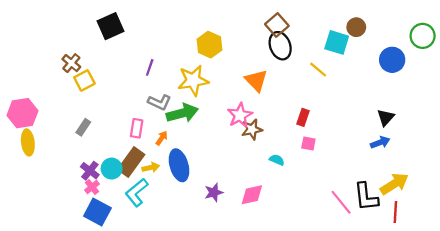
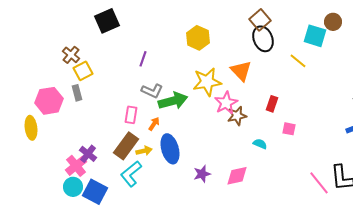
yellow star: (193, 80) -> (207, 82), moved
pink hexagon: (22, 113) -> (49, 101), moved
red rectangle: (303, 117) -> (272, 104), moved
gray rectangle: (83, 127) -> (77, 93), moved, turned -49
cyan circle: (112, 169) -> (73, 187), moved
pink cross: (92, 187) -> (76, 166), moved, size x1.5

